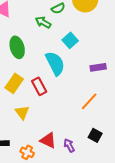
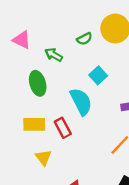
green arrow: (43, 22) -> (54, 55), moved
yellow rectangle: (14, 83) -> (34, 124), turned 54

